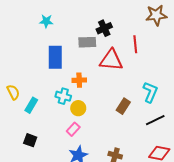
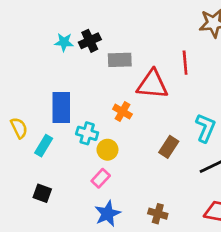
cyan star: (46, 21) -> (64, 42), moved
black cross: (104, 28) -> (90, 41), moved
blue rectangle: (55, 57) -> (61, 107), moved
orange cross: (79, 80) -> (122, 112), moved, turned 32

